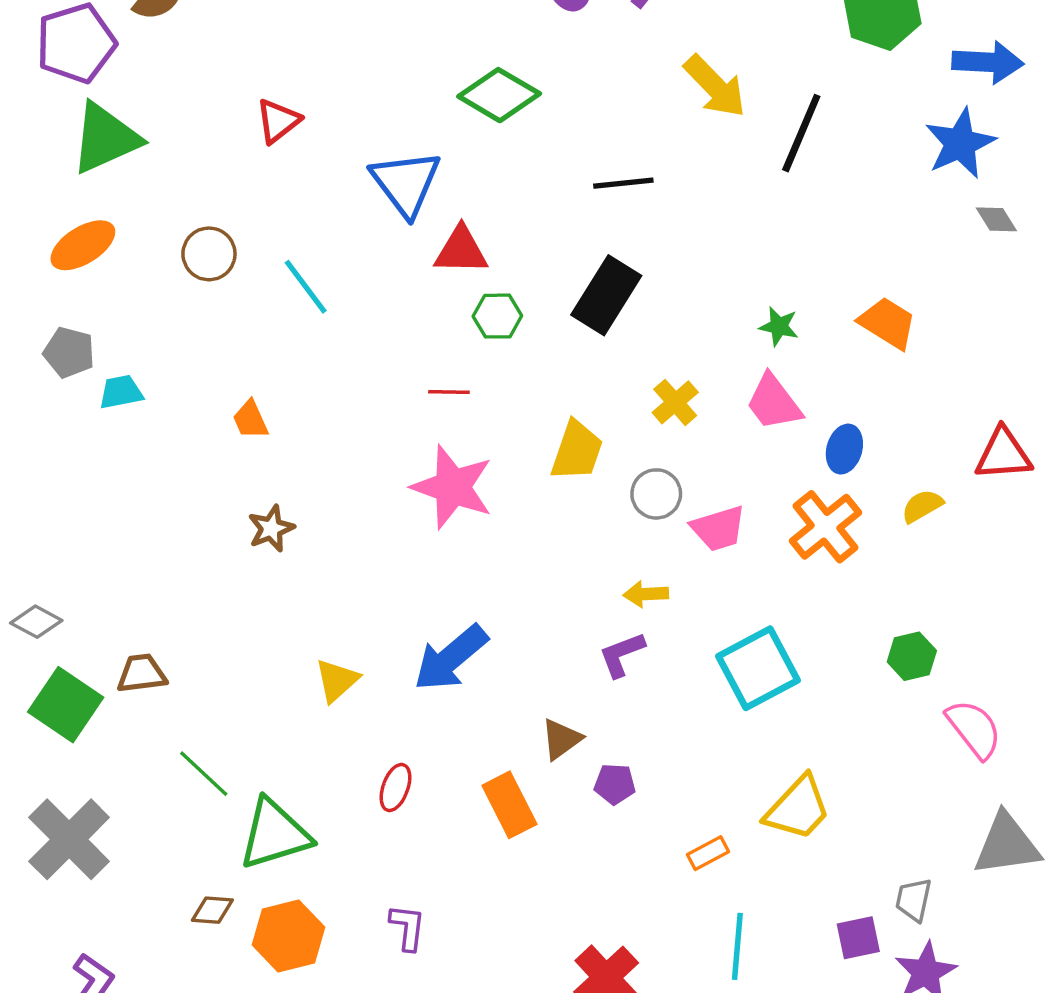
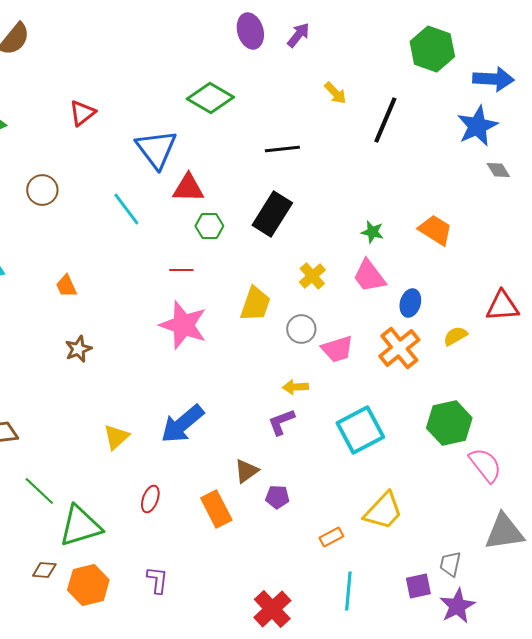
yellow arrow: (715, 86) -> (335, 93), size x0.6
cyan line: (306, 287) -> (126, 209), moved
green hexagon: (912, 656) -> (449, 423), size x1.6

